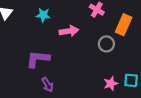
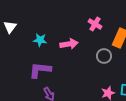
cyan star: (43, 15) -> (40, 40), moved

